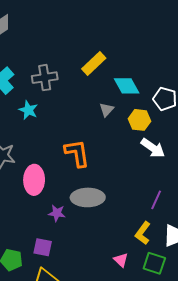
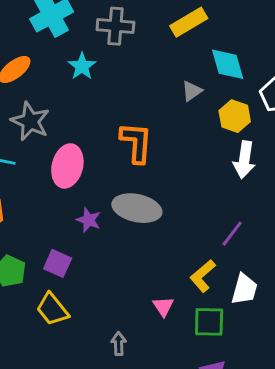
white arrow: (153, 148) -> (244, 160), turned 50
green square: (154, 263) -> (209, 322), turned -30

